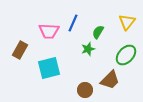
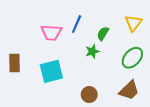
brown rectangle: (20, 50) -> (15, 63), moved, turned -30
brown trapezoid: (110, 80) -> (129, 90), moved

